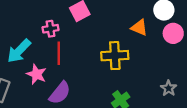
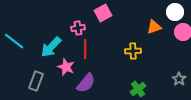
orange triangle: (139, 28) -> (154, 27), turned -42
yellow cross: (115, 56) -> (133, 51), size x0.7

